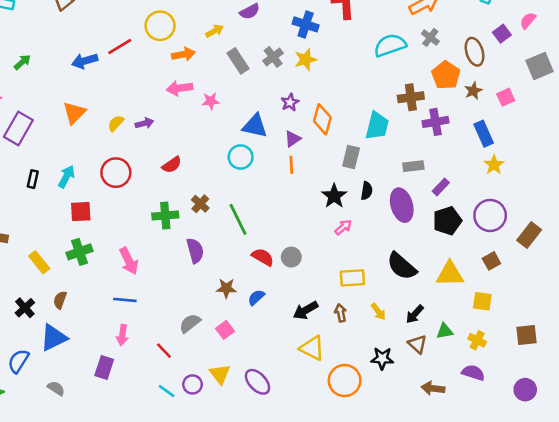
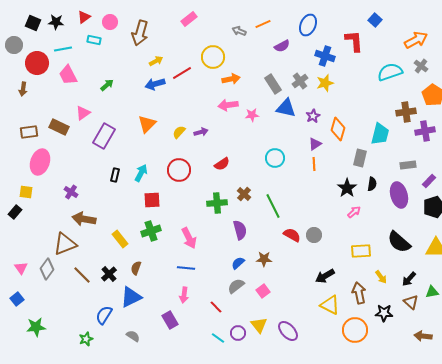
yellow arrow: (215, 31) -> (156, 61), moved
blue triangle: (255, 126) -> (286, 108), moved
blue semicircle: (256, 297) -> (238, 263), moved
brown arrow: (341, 313) -> (359, 293), moved, size x1.5
purple rectangle: (104, 368) -> (170, 320), turned -48

